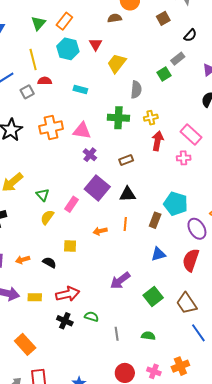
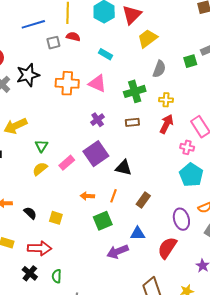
red triangle: (96, 44) -> (132, 15), size x1.5
green cross: (118, 118) -> (135, 91), turned -35
pink triangle: (82, 131) -> (97, 83), moved
brown rectangle: (126, 160) -> (132, 122), moved
cyan pentagon: (176, 204) -> (191, 175), moved
yellow square: (70, 246) -> (56, 218), moved
purple arrow: (120, 281) -> (118, 252), moved
green square: (153, 297) -> (103, 221), moved
green semicircle: (91, 317) -> (57, 276), turned -120

